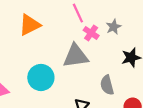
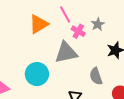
orange triangle: (30, 25) -> (39, 24), moved

